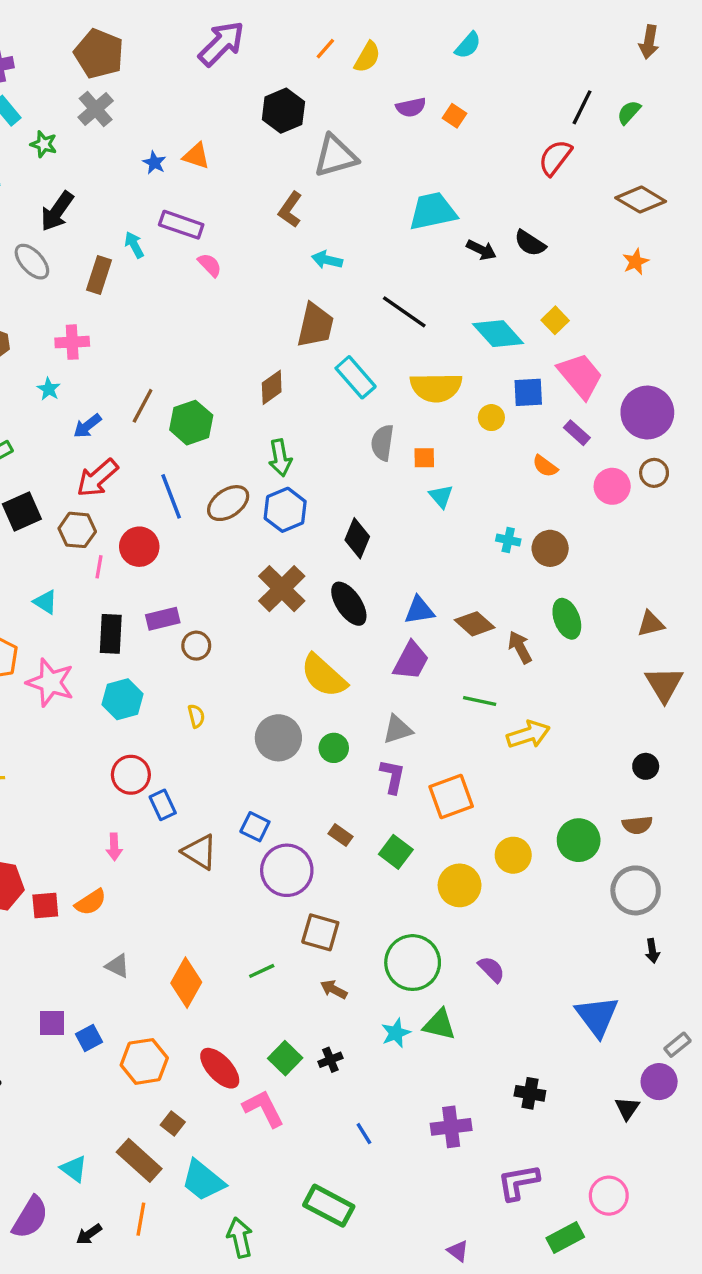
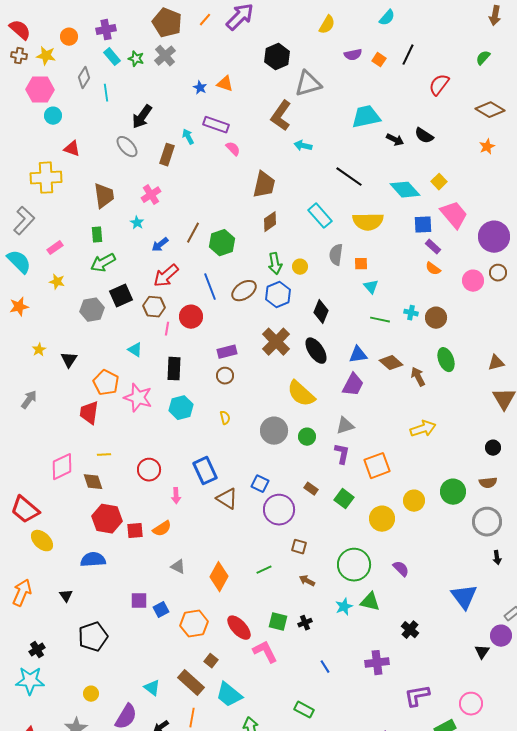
orange line: (325, 49) -> (205, 20), moved
black line: (582, 107) -> (408, 55), moved
green star: (44, 144) -> (136, 59), moved
brown L-shape: (290, 210) -> (281, 116), size x1.4
brown trapezoid: (315, 325) -> (264, 185), moved
pink cross: (72, 342) -> (151, 195), turned -30
yellow circle: (491, 418) -> (300, 267), moved
purple rectangle: (577, 433) -> (433, 247), moved
purple rectangle: (163, 619) -> (227, 352), moved
green line: (480, 701) -> (380, 320), moved
red circle: (131, 775) -> (149, 470), moved
blue rectangle: (163, 805) -> (205, 471), size x1.5
brown square: (320, 932) -> (299, 547), size x0.7
green square: (285, 1058) -> (278, 622), turned -30
black cross: (530, 1093) -> (410, 630), moved, turned 30
green rectangle: (329, 1206) -> (304, 710), size x0.7

